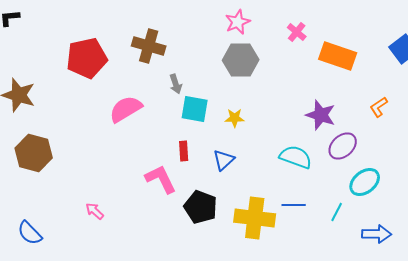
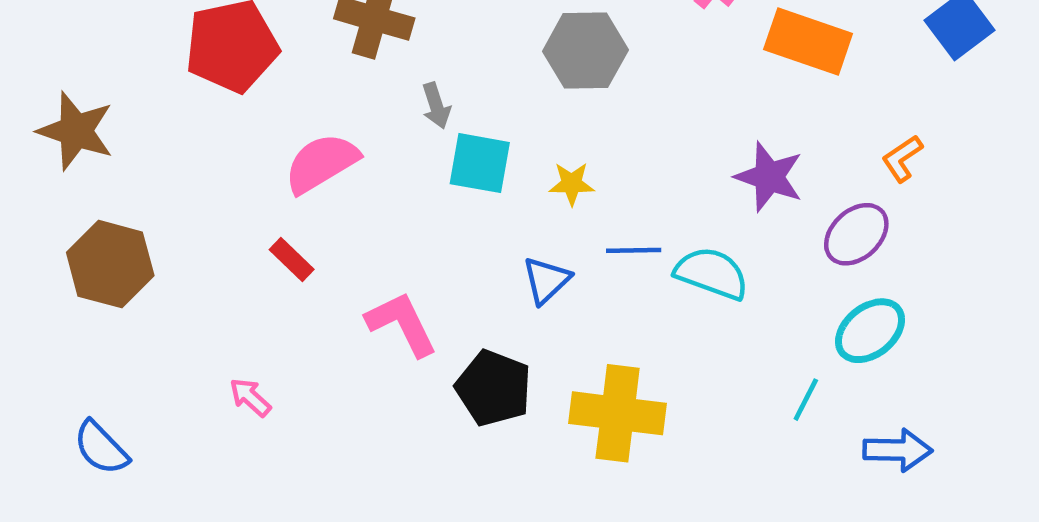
purple ellipse: (343, 146) -> (856, 234), moved
red rectangle: (184, 151) -> (292, 260), moved, turned -42
blue line: (294, 205) -> (634, 250), moved

